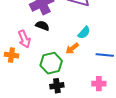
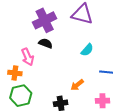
orange arrow: (72, 48) -> (77, 85), moved
green hexagon: (51, 63) -> (21, 96), moved

